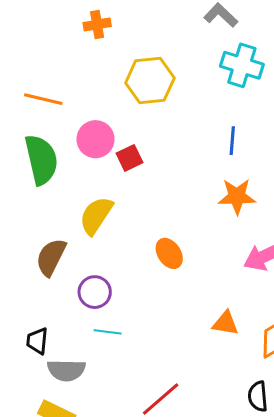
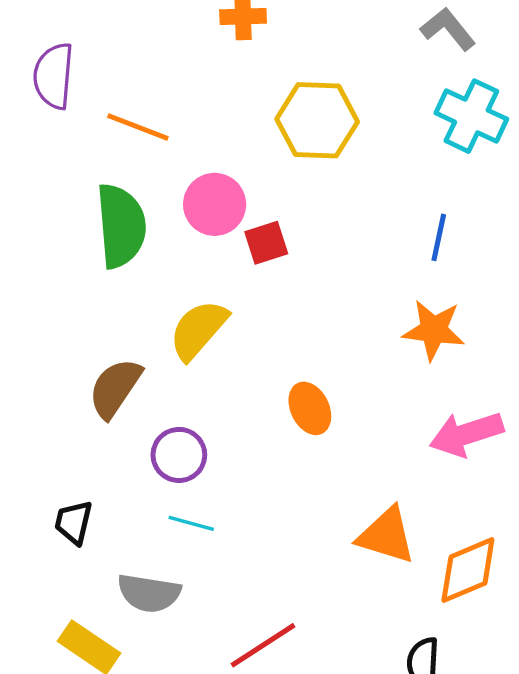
orange triangle: (225, 323) -> (386, 535), size x1.4
gray semicircle: (66, 370) -> (149, 593), moved

